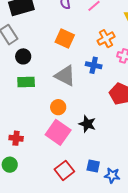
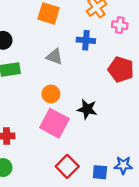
gray triangle: (65, 76) -> (54, 57), size x0.7
blue square: (93, 166) -> (100, 172), moved

